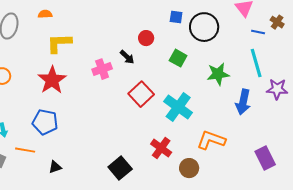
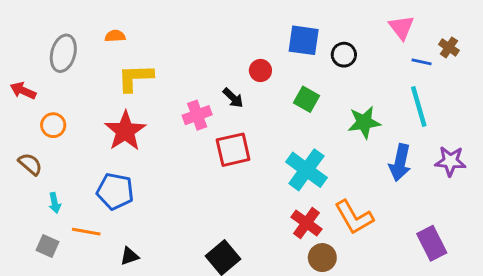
blue square: (176, 17) -> (304, 40), size x1.6
black circle: (204, 27) -> (344, 55), size x0.6
purple star: (277, 89) -> (450, 161), moved
red square: (141, 94) -> (233, 150), moved, turned 30
orange L-shape: (211, 140) -> (354, 217), turned -140
red cross: (161, 148) -> (306, 223), moved

